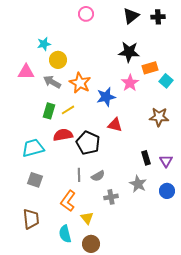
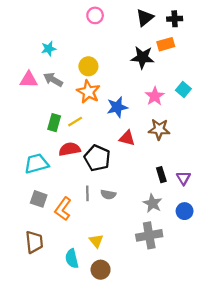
yellow circle: (58, 60) -> (88, 66), moved
orange rectangle: (150, 68) -> (166, 44), moved
gray arrow: (52, 82) -> (53, 80), moved
pink star: (130, 83) -> (155, 96), moved
brown star: (159, 117) -> (159, 129), moved
gray semicircle: (98, 176) -> (108, 194), turned 40
gray cross: (111, 197) -> (149, 235), moved, size x1.6
orange L-shape: (68, 201) -> (63, 209), moved

